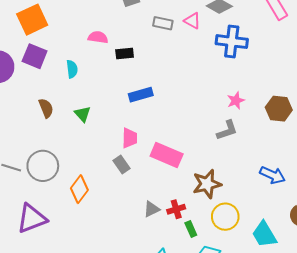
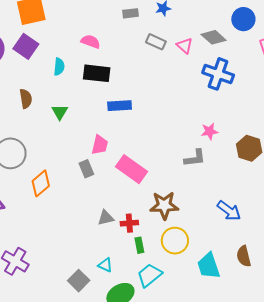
black rectangle: (125, 53) -> (97, 73), moved, size x1.5

